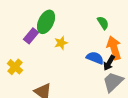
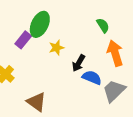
blue semicircle: (95, 58) -> (92, 77), moved
black arrow: (109, 63) -> (79, 63), moved

